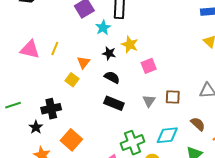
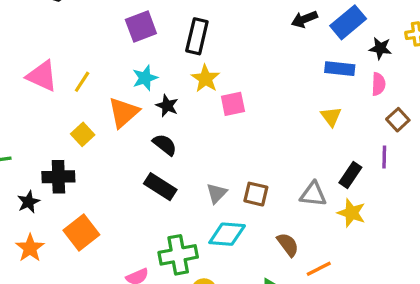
cyan star: (103, 28) -> (145, 78), moved
yellow star: (130, 45) -> (206, 79), moved
orange triangle: (83, 62) -> (124, 112), size x1.5
pink square: (149, 66) -> (233, 104), moved
yellow square: (72, 80) -> (83, 134), moved
cyan diamond: (167, 135) -> (227, 234), moved

